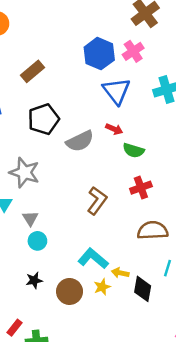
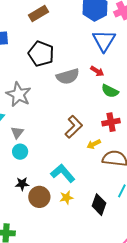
black pentagon: (43, 119) -> (41, 54), turned 30
yellow arrow: (120, 273) -> (94, 144), moved, turned -48
black star: (34, 280) -> (22, 184), moved

